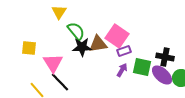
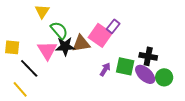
purple rectangle: (124, 51) -> (113, 26), moved, turned -32
pink triangle: (53, 63) -> (47, 50), moved
black line: (60, 82) -> (29, 68), moved

